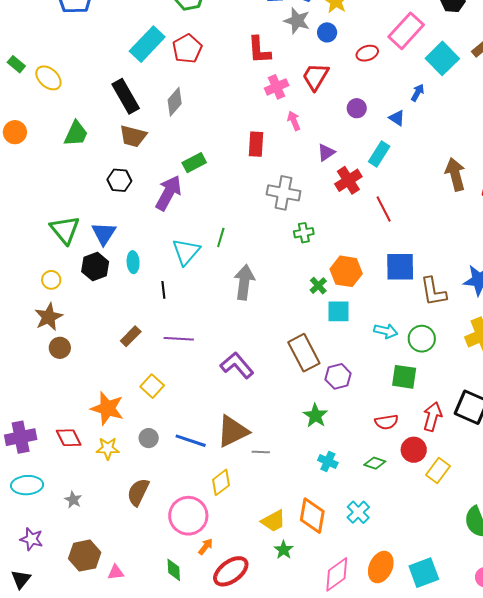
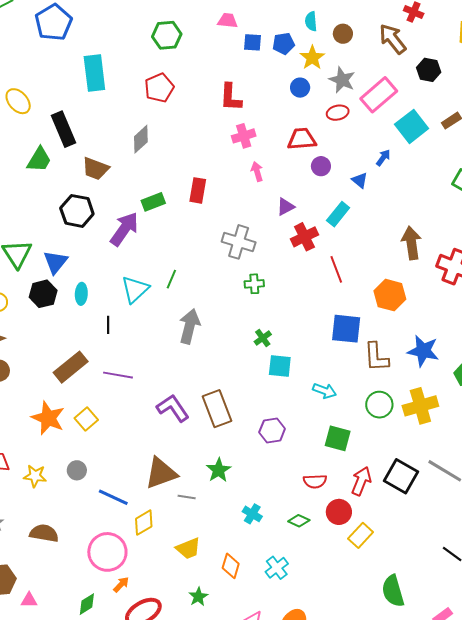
gray star: (297, 21) -> (342, 80), moved
cyan rectangle: (147, 44) -> (94, 73), moved, turned -57
red trapezoid: (315, 77) -> (302, 139), moved, turned 48
black rectangle: (126, 96) -> (63, 129), moved
red rectangle: (256, 144) -> (198, 190), moved
black hexagon: (119, 180) -> (77, 211), size x1.4
orange hexagon: (346, 271) -> (390, 295), moved
brown rectangle: (131, 336) -> (71, 367), size x1.6
green circle: (422, 339) -> (379, 405), moved
brown rectangle: (304, 353) -> (217, 409), moved
orange star: (107, 408) -> (48, 418), moved
green star: (315, 416) -> (219, 470), moved
blue line: (191, 441) -> (113, 497), moved
brown semicircle: (138, 492) -> (44, 533), moved, turned 68
orange diamond: (312, 516) -> (231, 566), size x0.7
yellow trapezoid: (273, 521) -> (188, 548), moved
green diamond: (174, 570) -> (87, 604), turned 55

